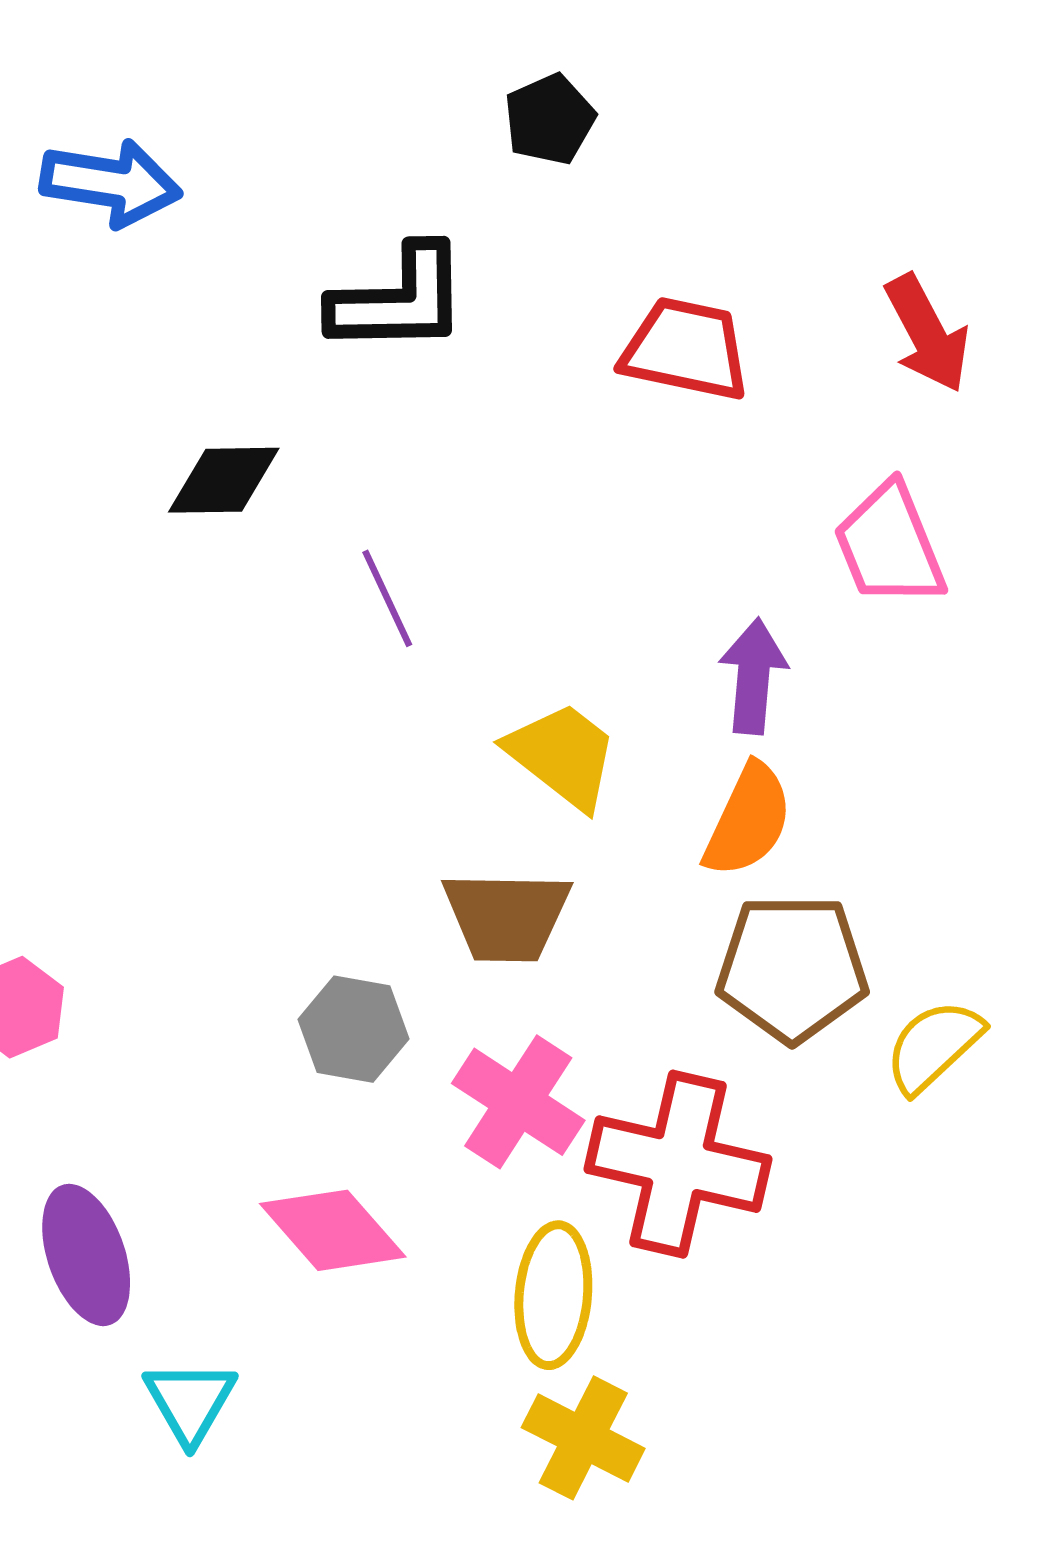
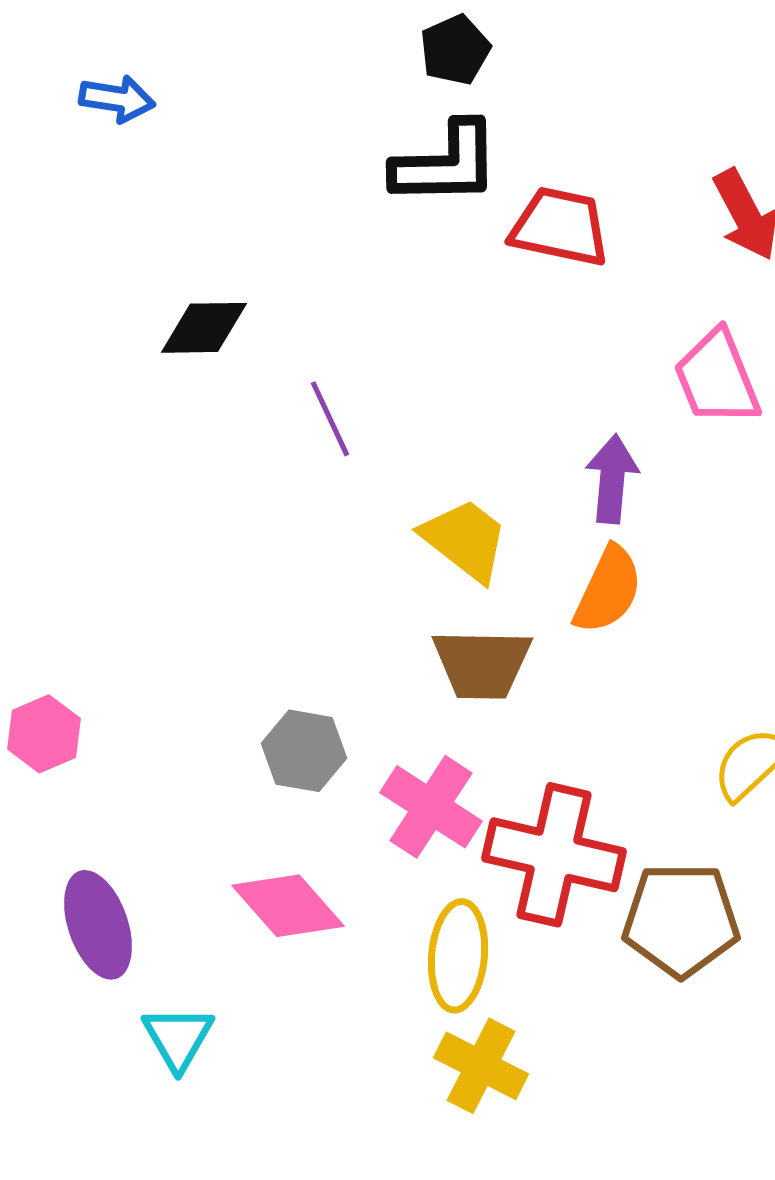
blue arrow: (111, 183) -> (117, 99), size x0.7
black L-shape: (399, 300) -> (446, 164), moved
brown trapezoid: (507, 916) -> (482, 664), moved
brown pentagon: (792, 968) -> (681, 920), moved

